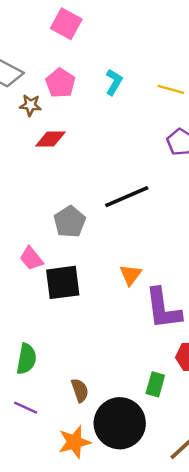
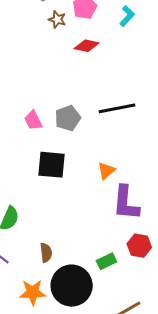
red diamond: (50, 139) -> (87, 46), moved
pink trapezoid: (31, 258) -> (33, 120), moved
green rectangle: (155, 384) -> (106, 261), turned 36

